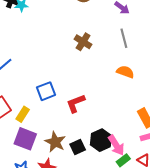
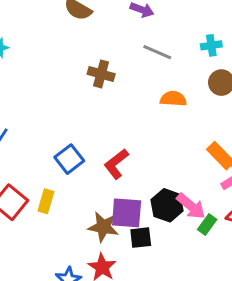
gray line: (124, 38) -> (157, 52), turned -36
purple square: (25, 139) -> (127, 213), moved
black square: (78, 147) -> (141, 238), moved, turned 35

